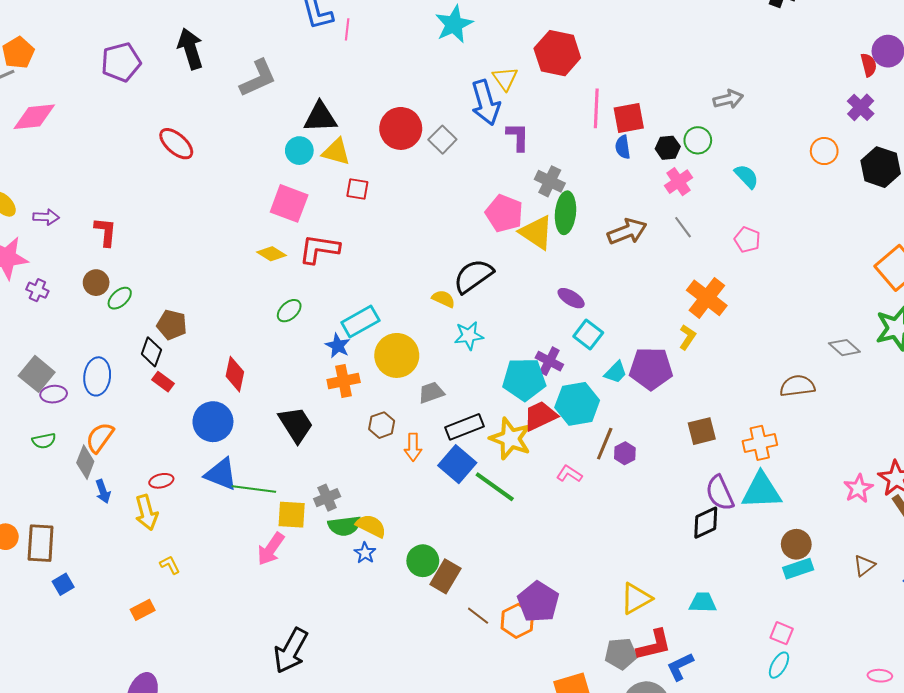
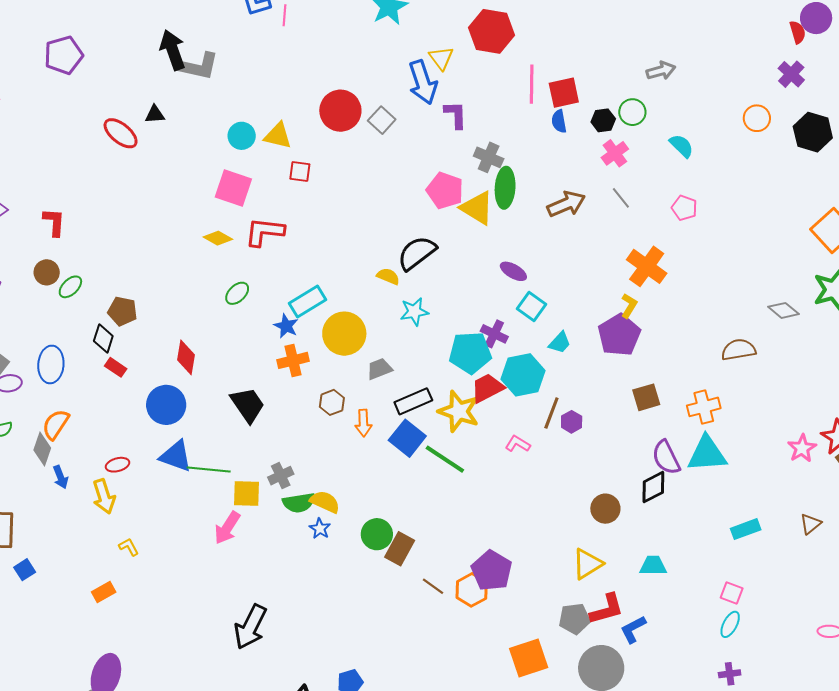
black arrow: (190, 49) -> (173, 50), moved
gray L-shape: (258, 78) -> (199, 66), turned 39
black triangle: (320, 117) -> (155, 114), moved, size x0.6
purple pentagon: (651, 369) -> (619, 335), moved, turned -30
brown circle: (796, 544) -> (605, 509), moved

